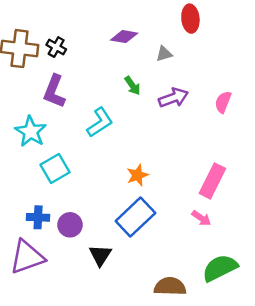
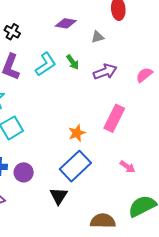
pink semicircle: (223, 102) -> (144, 75), turned 30
cyan L-shape: (100, 122) -> (46, 64), moved
pink rectangle: (212, 181) -> (114, 118), moved
black triangle: (100, 255) -> (59, 196), moved

